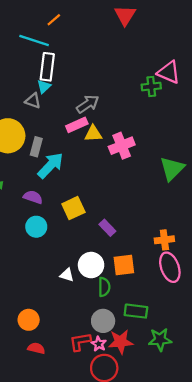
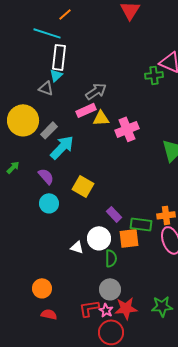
gray rectangle: (36, 147) -> (49, 130), turned 30
purple semicircle: (33, 197) -> (46, 176), turned 30
yellow square: (73, 208) -> (83, 186), turned -35
purple rectangle: (107, 228) -> (114, 214), moved
green rectangle: (136, 311) -> (141, 224), moved

